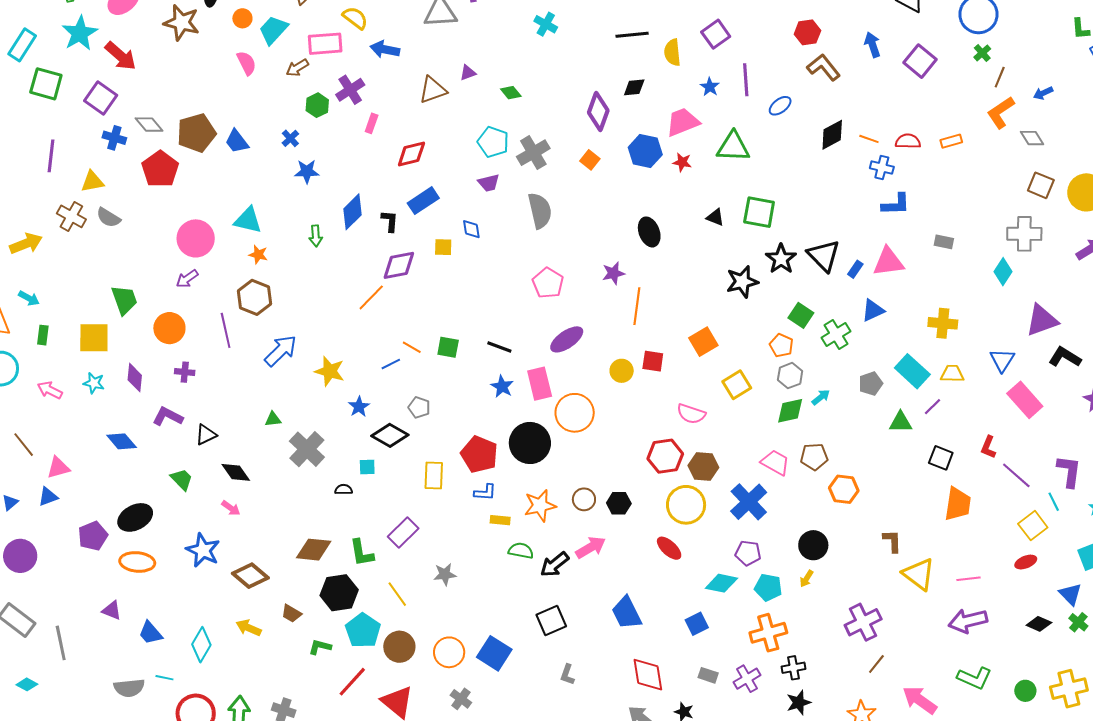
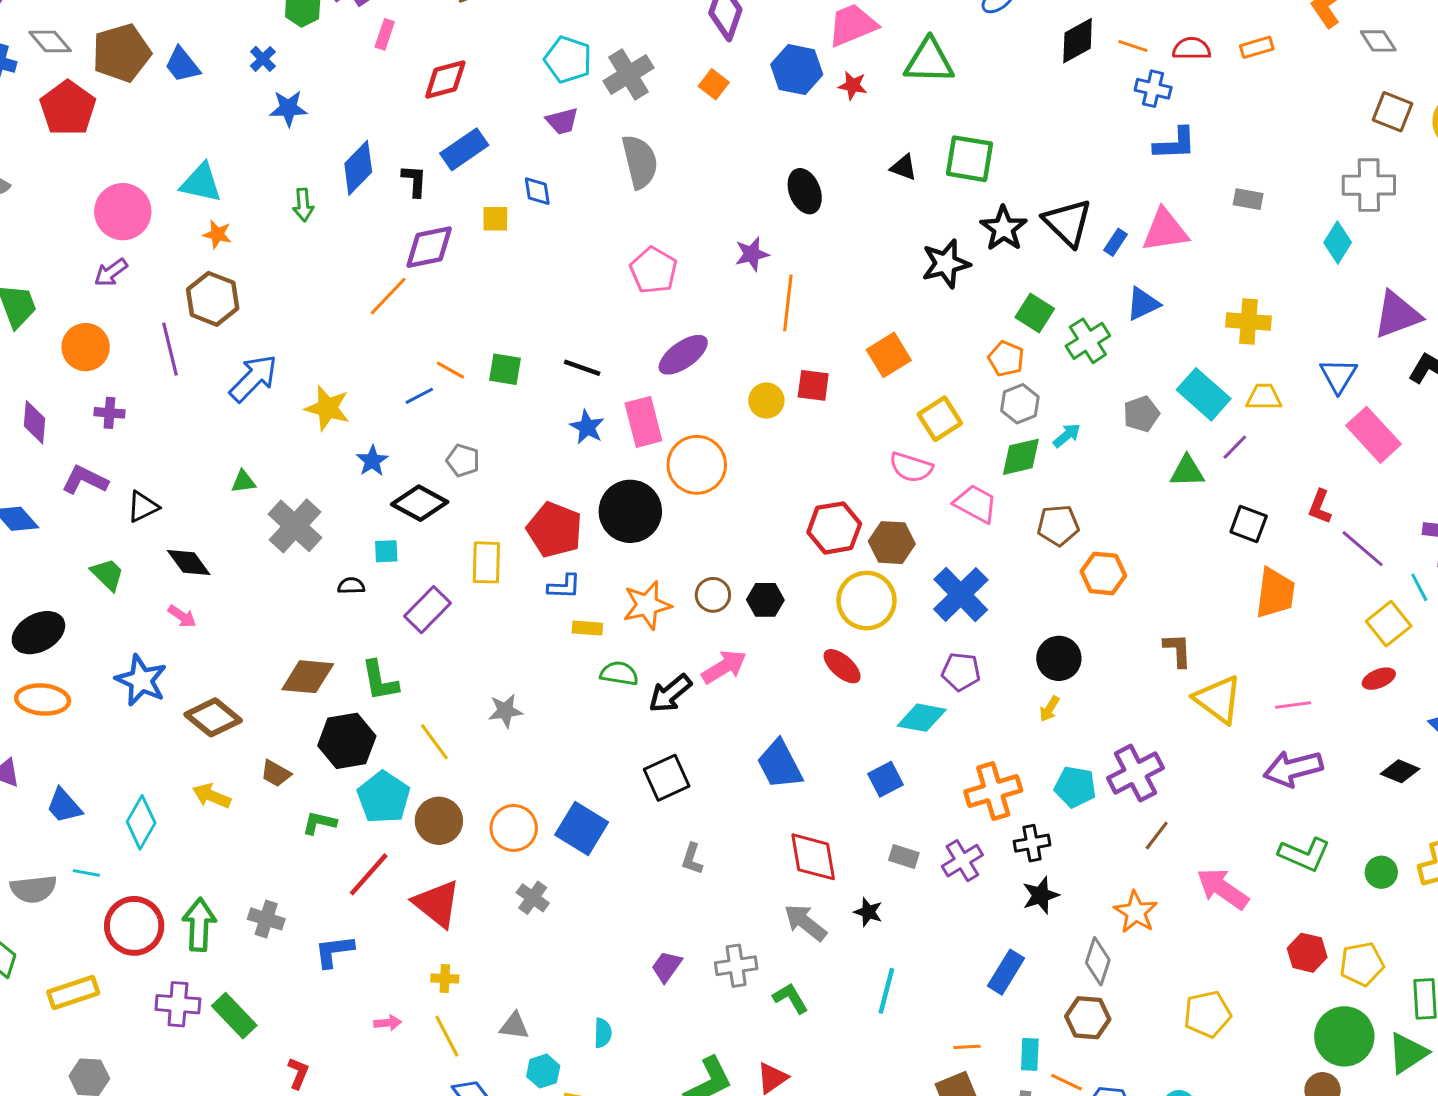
pink semicircle: (691, 414) -> (911, 467), moved
pink trapezoid: (775, 462) -> (976, 504), moved
purple rectangle: (403, 532) -> (427, 610), moved
cyan pentagon: (768, 587) -> (1075, 787), moved

